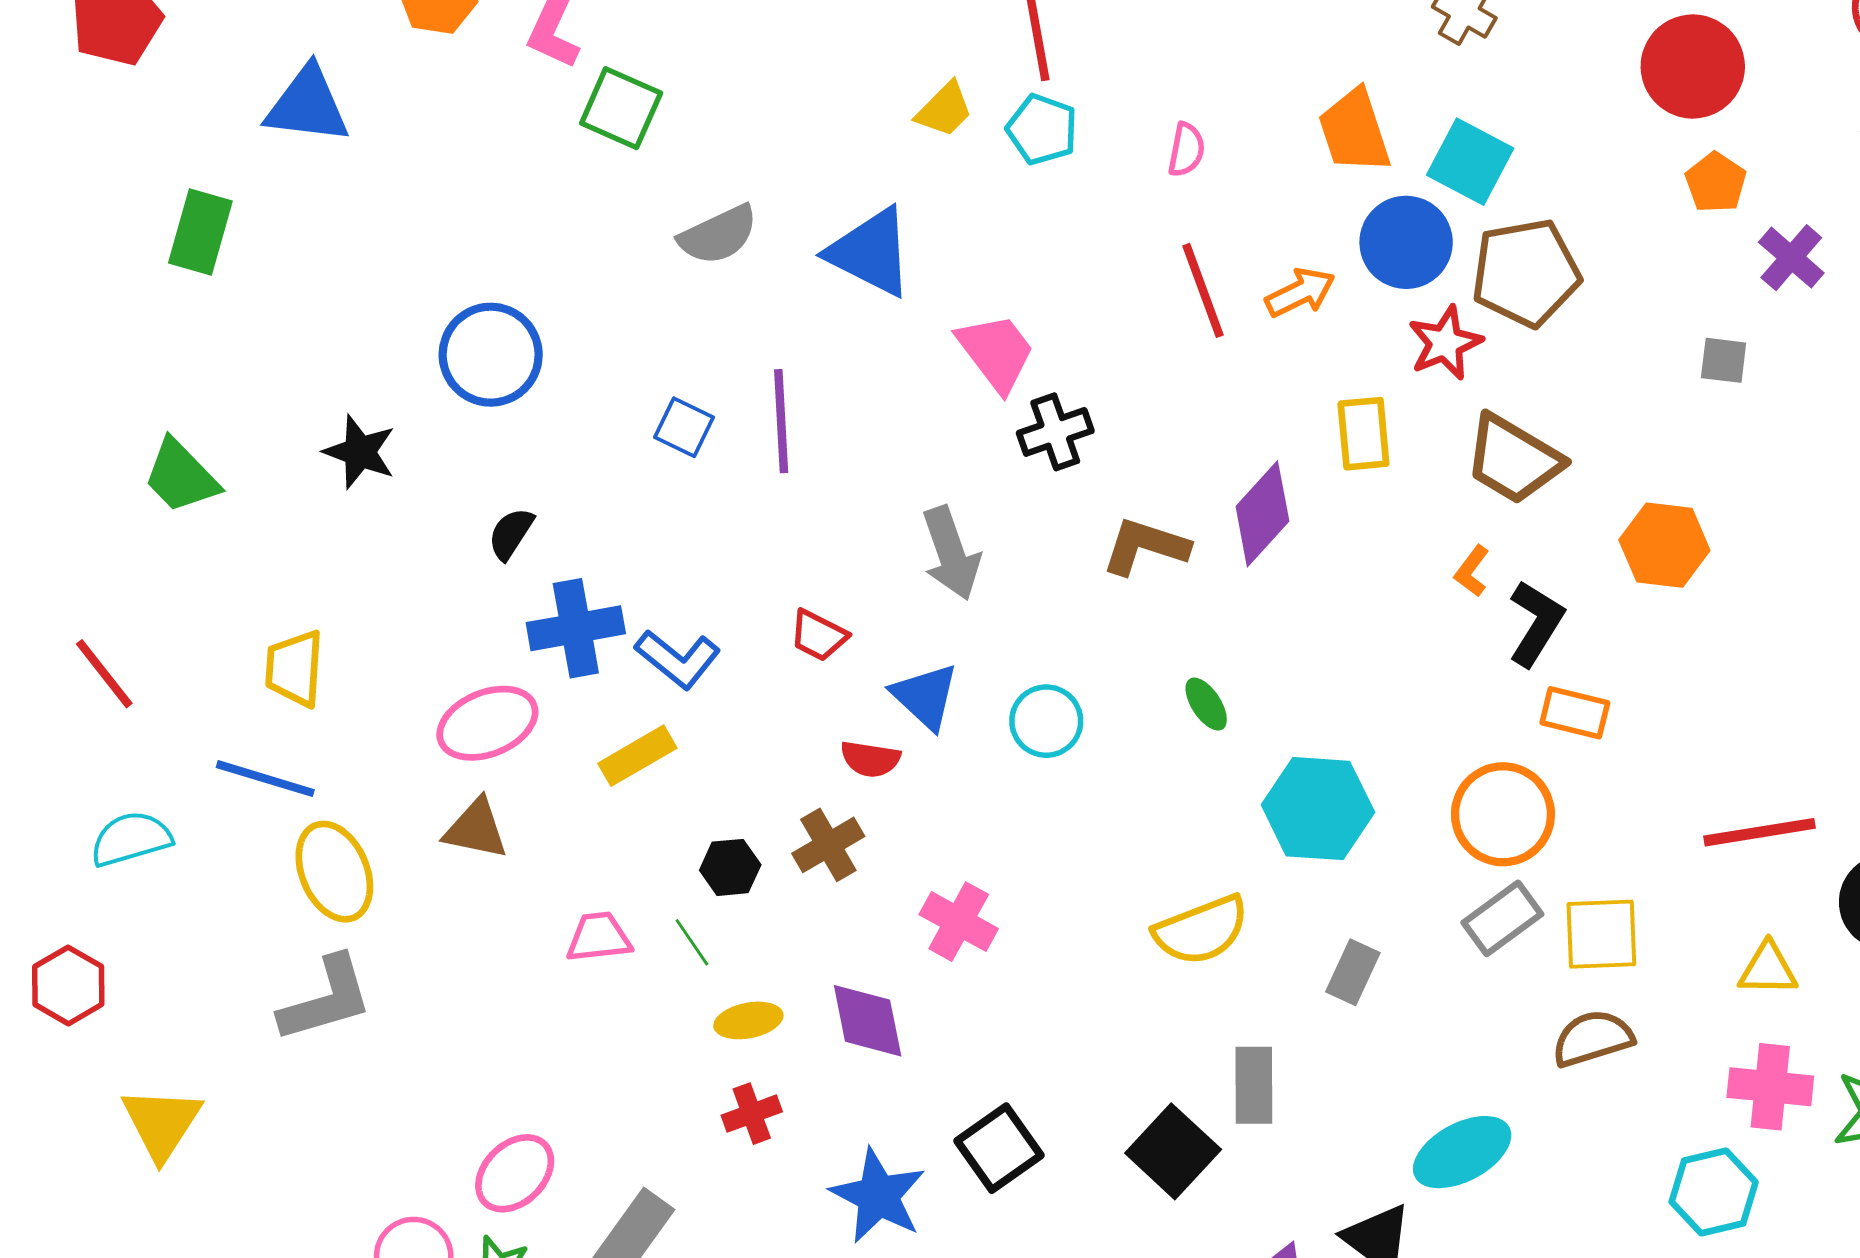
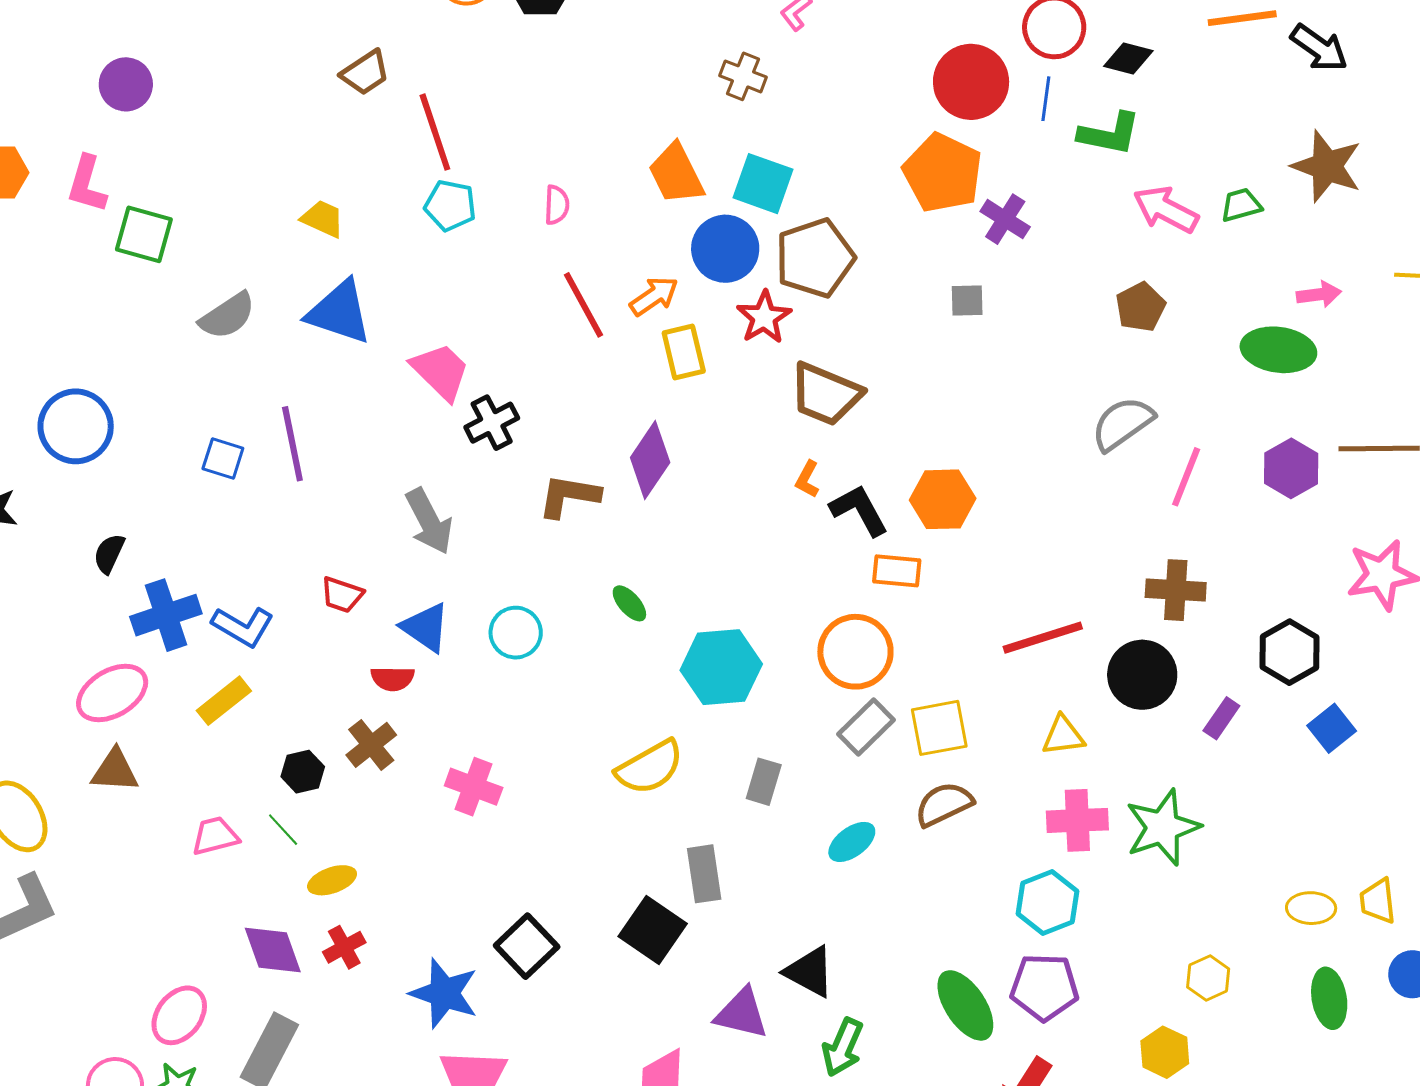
red circle: (1693, 66) -> (971, 82), moved
yellow trapezoid: (944, 110) -> (323, 219), moved, turned -102
orange pentagon: (1716, 182) -> (943, 173), size x1.8
yellow rectangle: (1363, 434) -> (684, 352), moved
orange hexagon: (1664, 545) -> (943, 499), moved
black L-shape: (1536, 623) -> (859, 510), turned -52
purple diamond: (868, 1021) -> (273, 950), moved
cyan ellipse: (1462, 1152) -> (852, 842), moved, size x0.7

